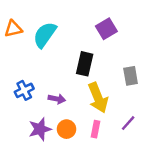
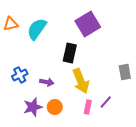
purple square: (106, 29) -> (88, 24), size x1.4
gray rectangle: (131, 76) -> (125, 72), moved
pink rectangle: (96, 129) -> (88, 107), moved

